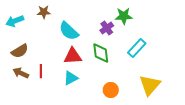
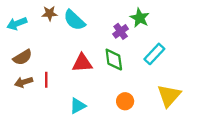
green star: (124, 16) -> (140, 18), turned 30
cyan semicircle: (69, 31) -> (74, 20), moved
brown arrow: (21, 73) -> (24, 82), turned -42
cyan triangle: (71, 78) -> (78, 106), moved

